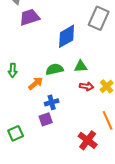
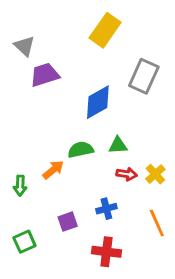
green arrow: (13, 70) -> (20, 186), moved
blue cross: (52, 102) -> (106, 209), moved
red cross: (88, 140) -> (106, 252), moved, turned -30

